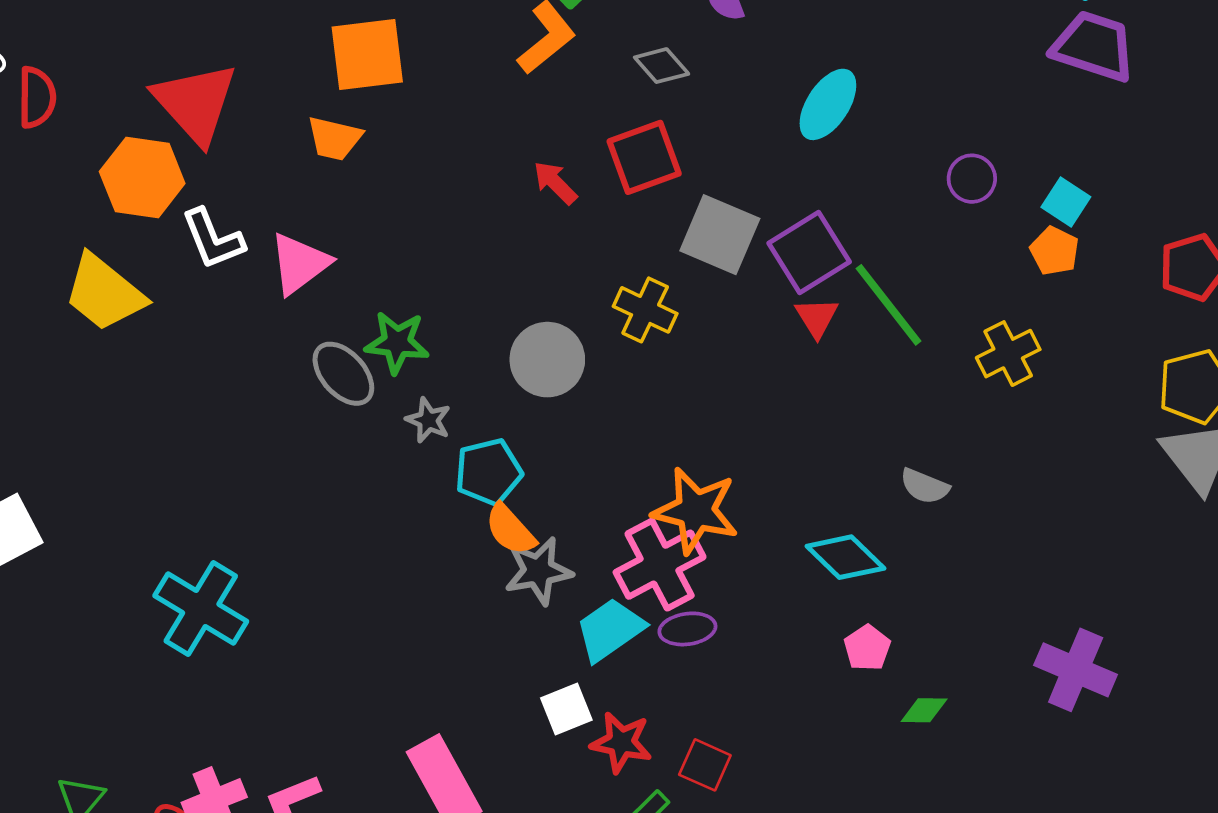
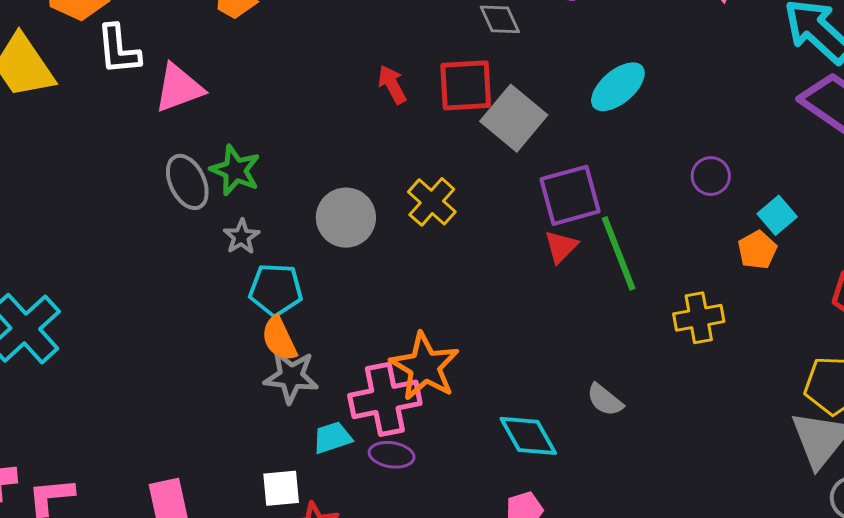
gray square: (720, 235) -> (514, 118), moved
cyan trapezoid: (610, 630) -> (332, 438), size x0.7

